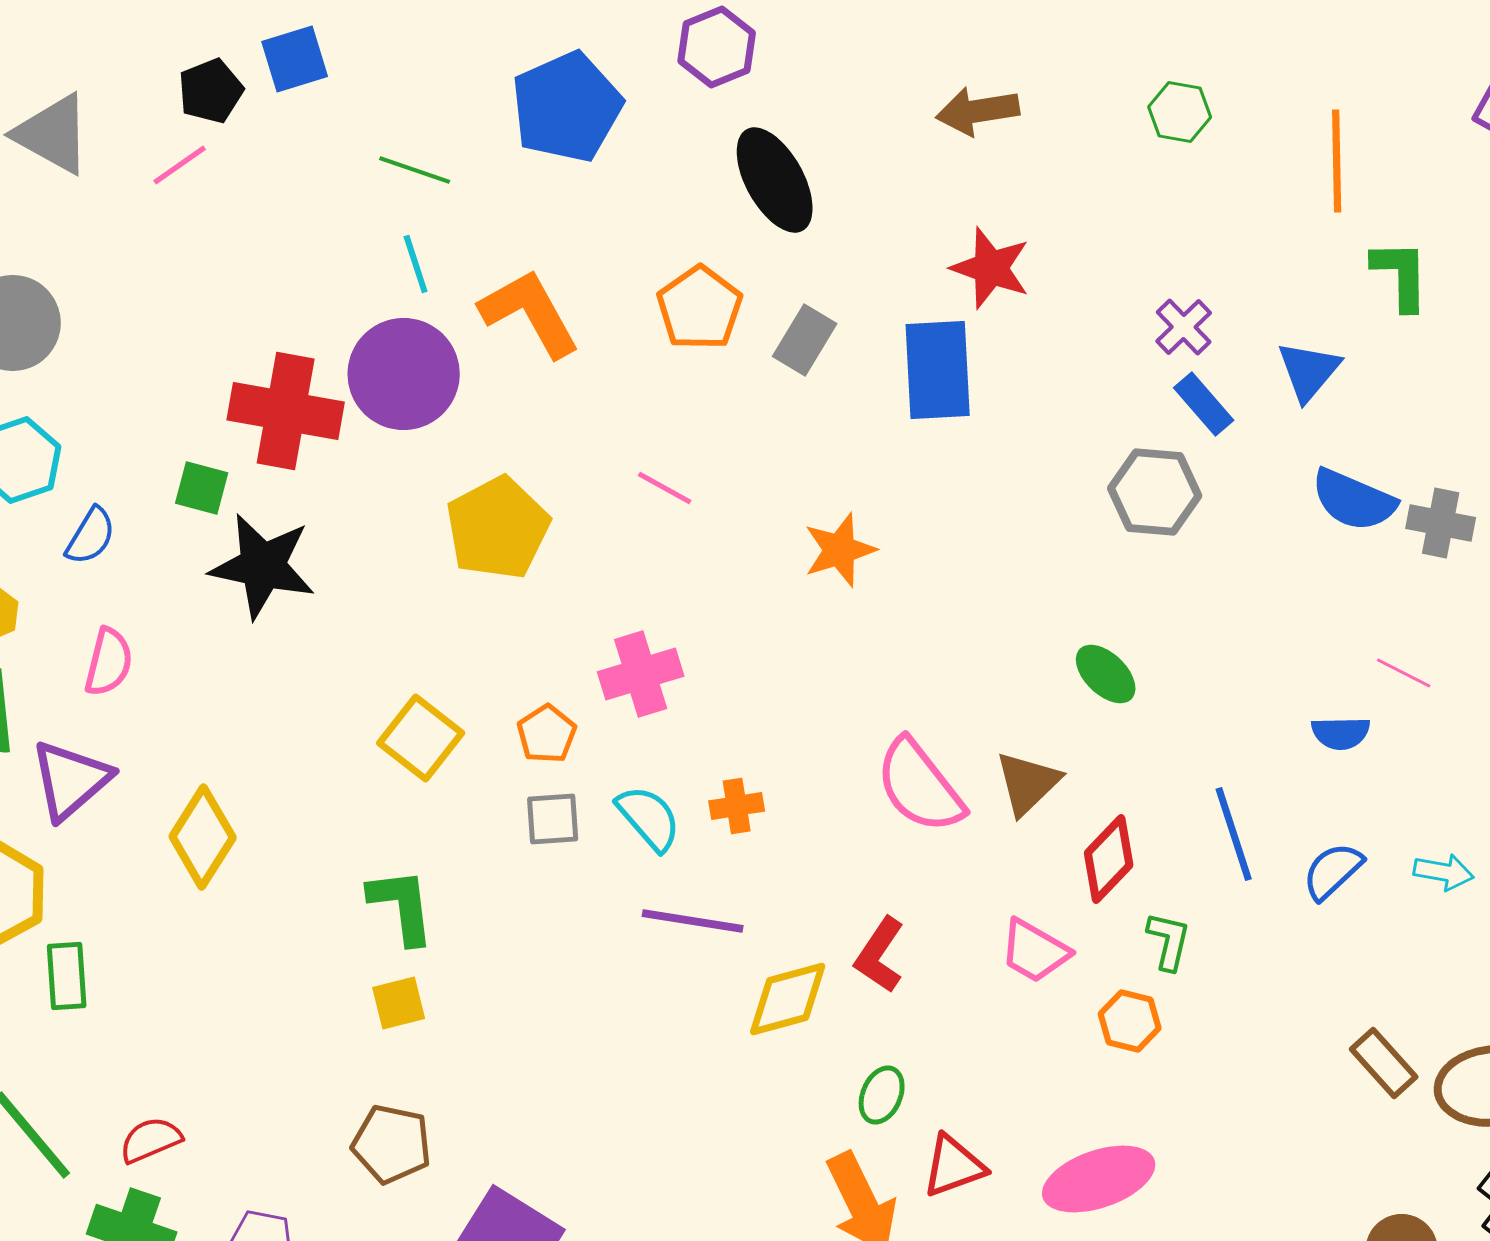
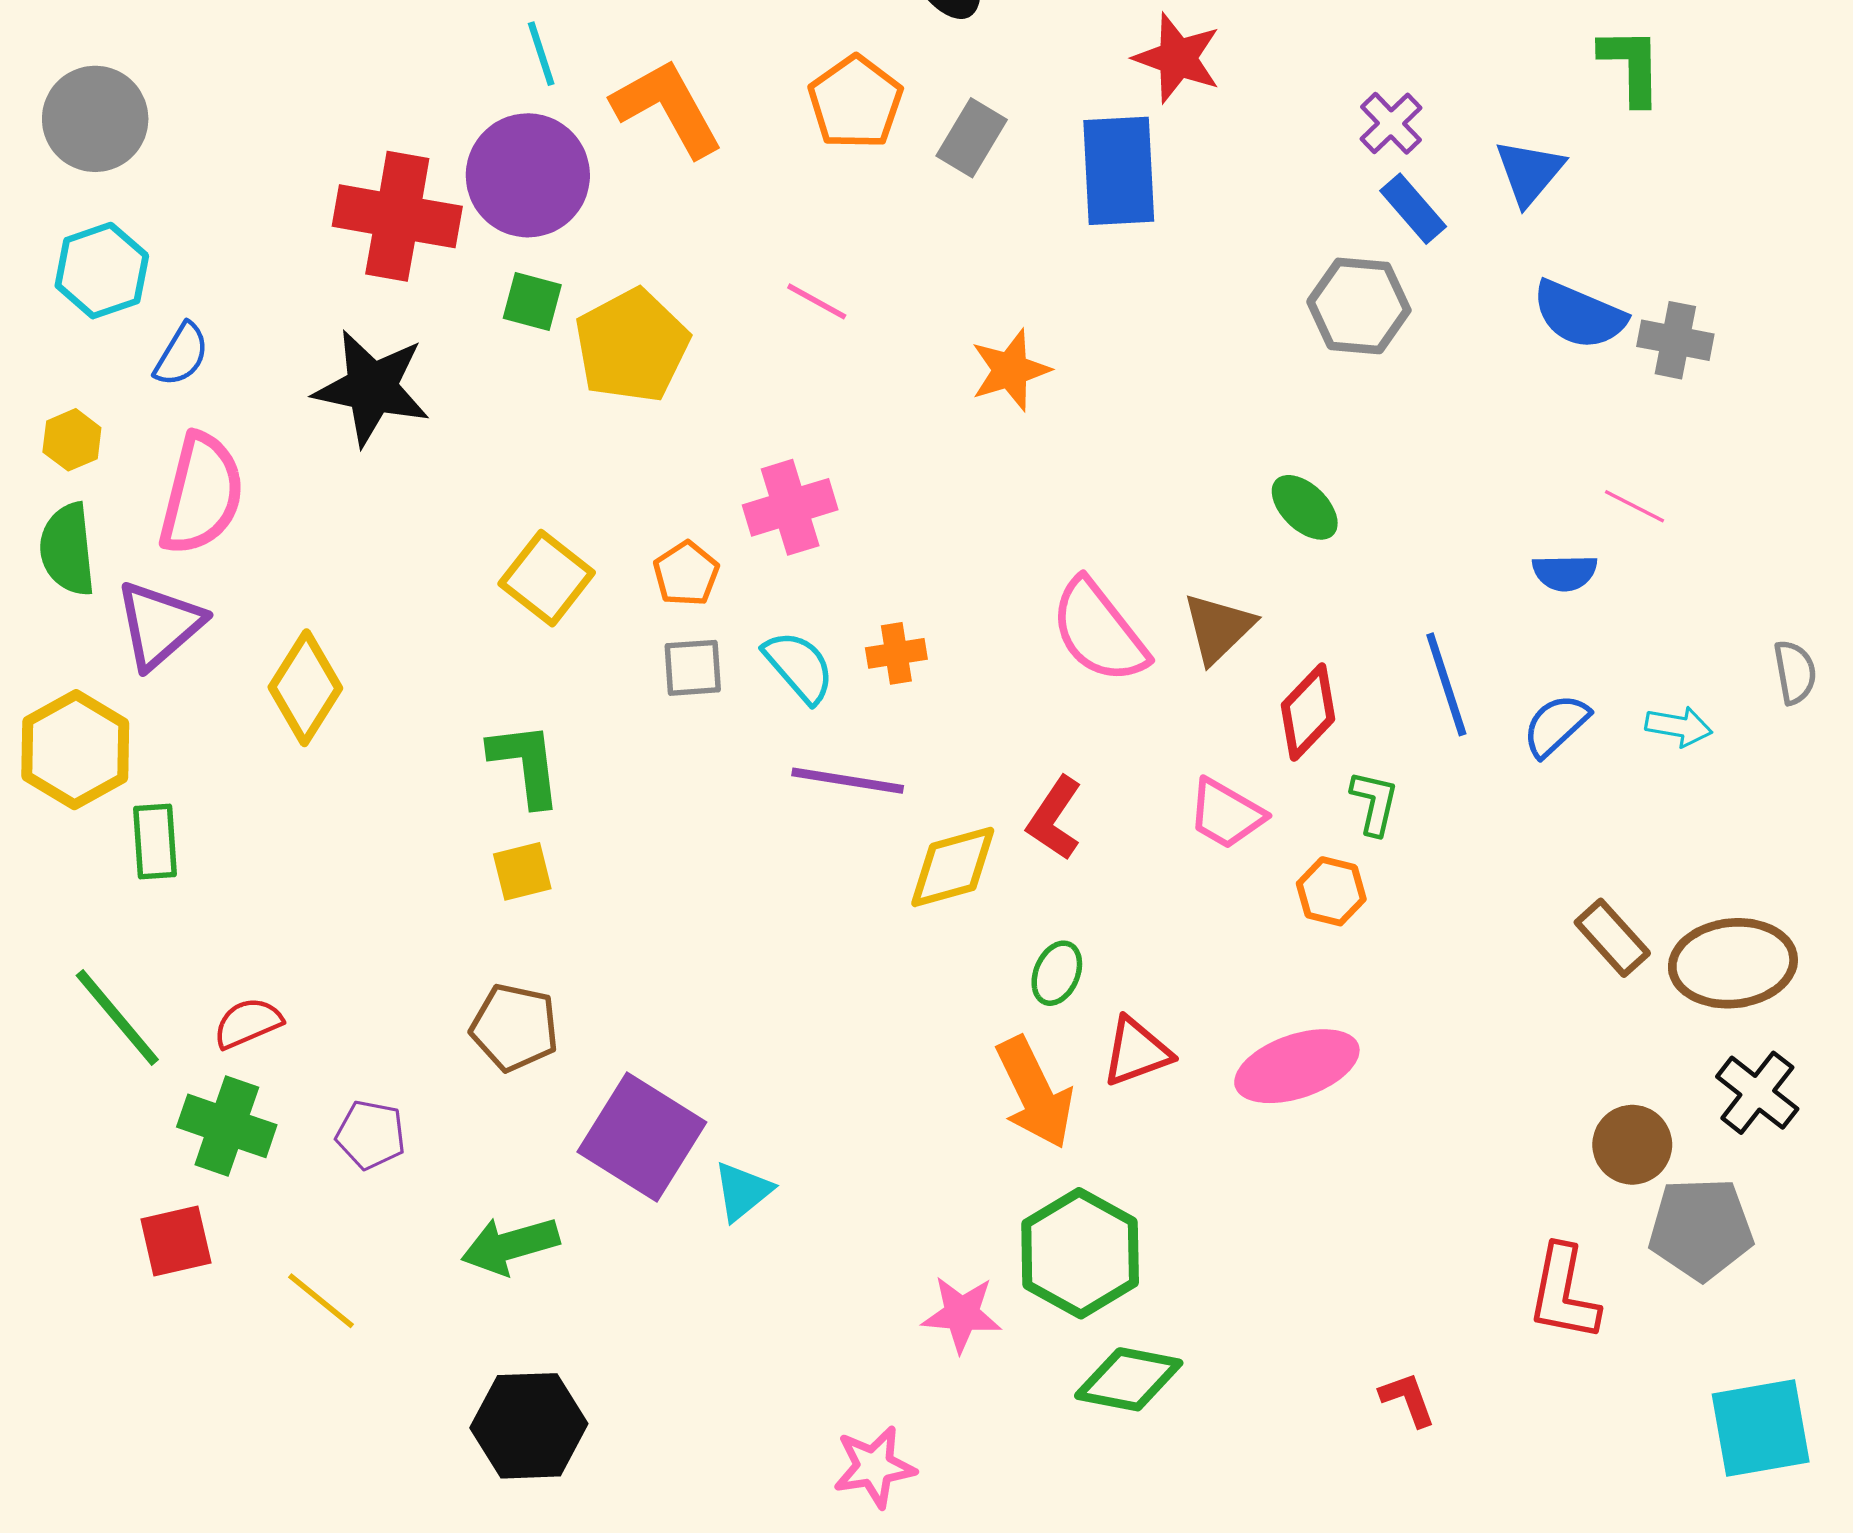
green square: (202, 488) -> (532, 301), moved
pink semicircle: (109, 662) -> (201, 494), size x1.6

